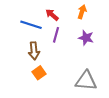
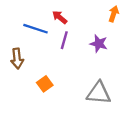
orange arrow: (82, 12) -> (114, 14), moved
brown arrow: (34, 51) -> (17, 59), moved

